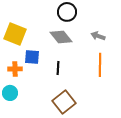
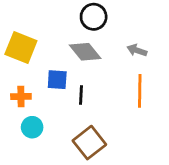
blue square: (32, 57) -> (57, 80), moved
cyan circle: (10, 93) -> (32, 127), moved

